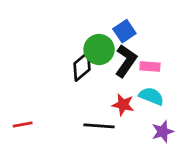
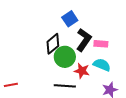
blue square: (124, 31) -> (70, 19), moved
green circle: (99, 50) -> (65, 57), moved

